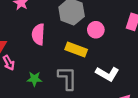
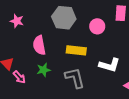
pink circle: (96, 30) -> (97, 26), moved
green star: (34, 79) -> (44, 70), moved

